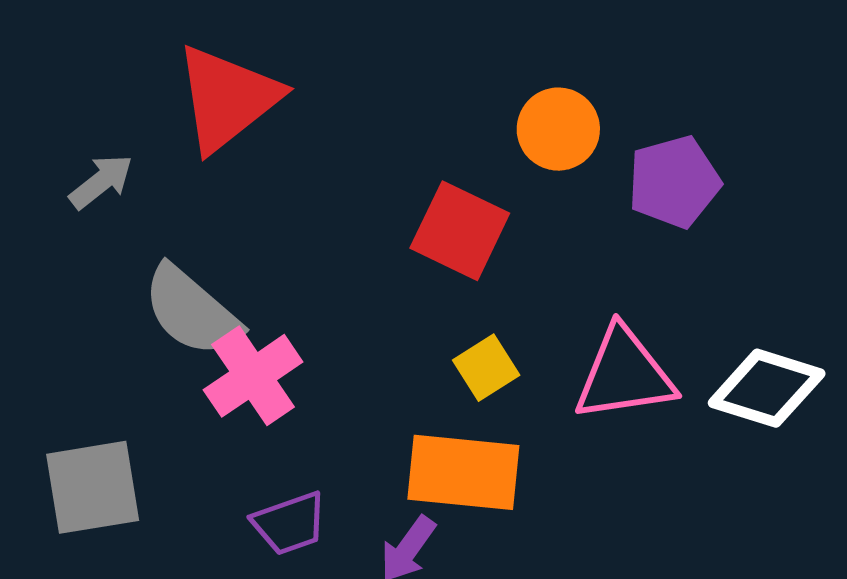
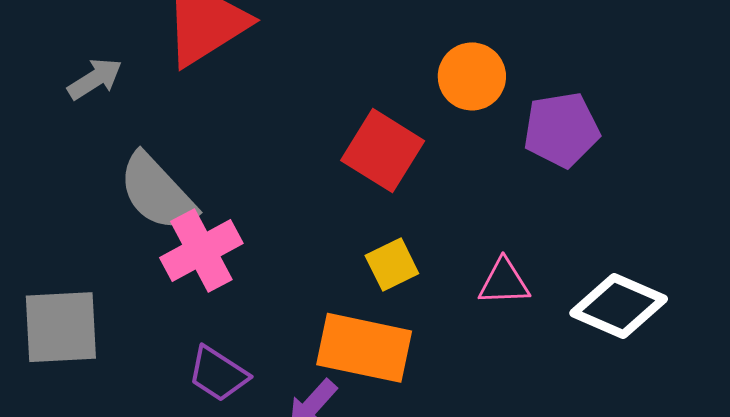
pink triangle: (624, 374) -> (504, 282), size x0.6
purple trapezoid: (290, 523) -> (218, 374), turned 46

